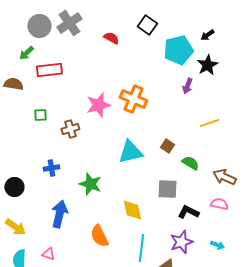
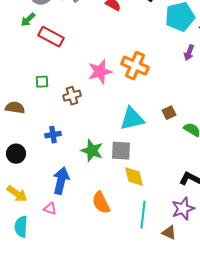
red rectangle: (49, 70) -> (51, 37), turned 35
brown semicircle: (13, 84) -> (15, 108), moved
brown square: (167, 146) -> (169, 113), turned 32
gray square: (167, 189) -> (121, 151), moved
pink triangle: (48, 254) -> (50, 209), moved

